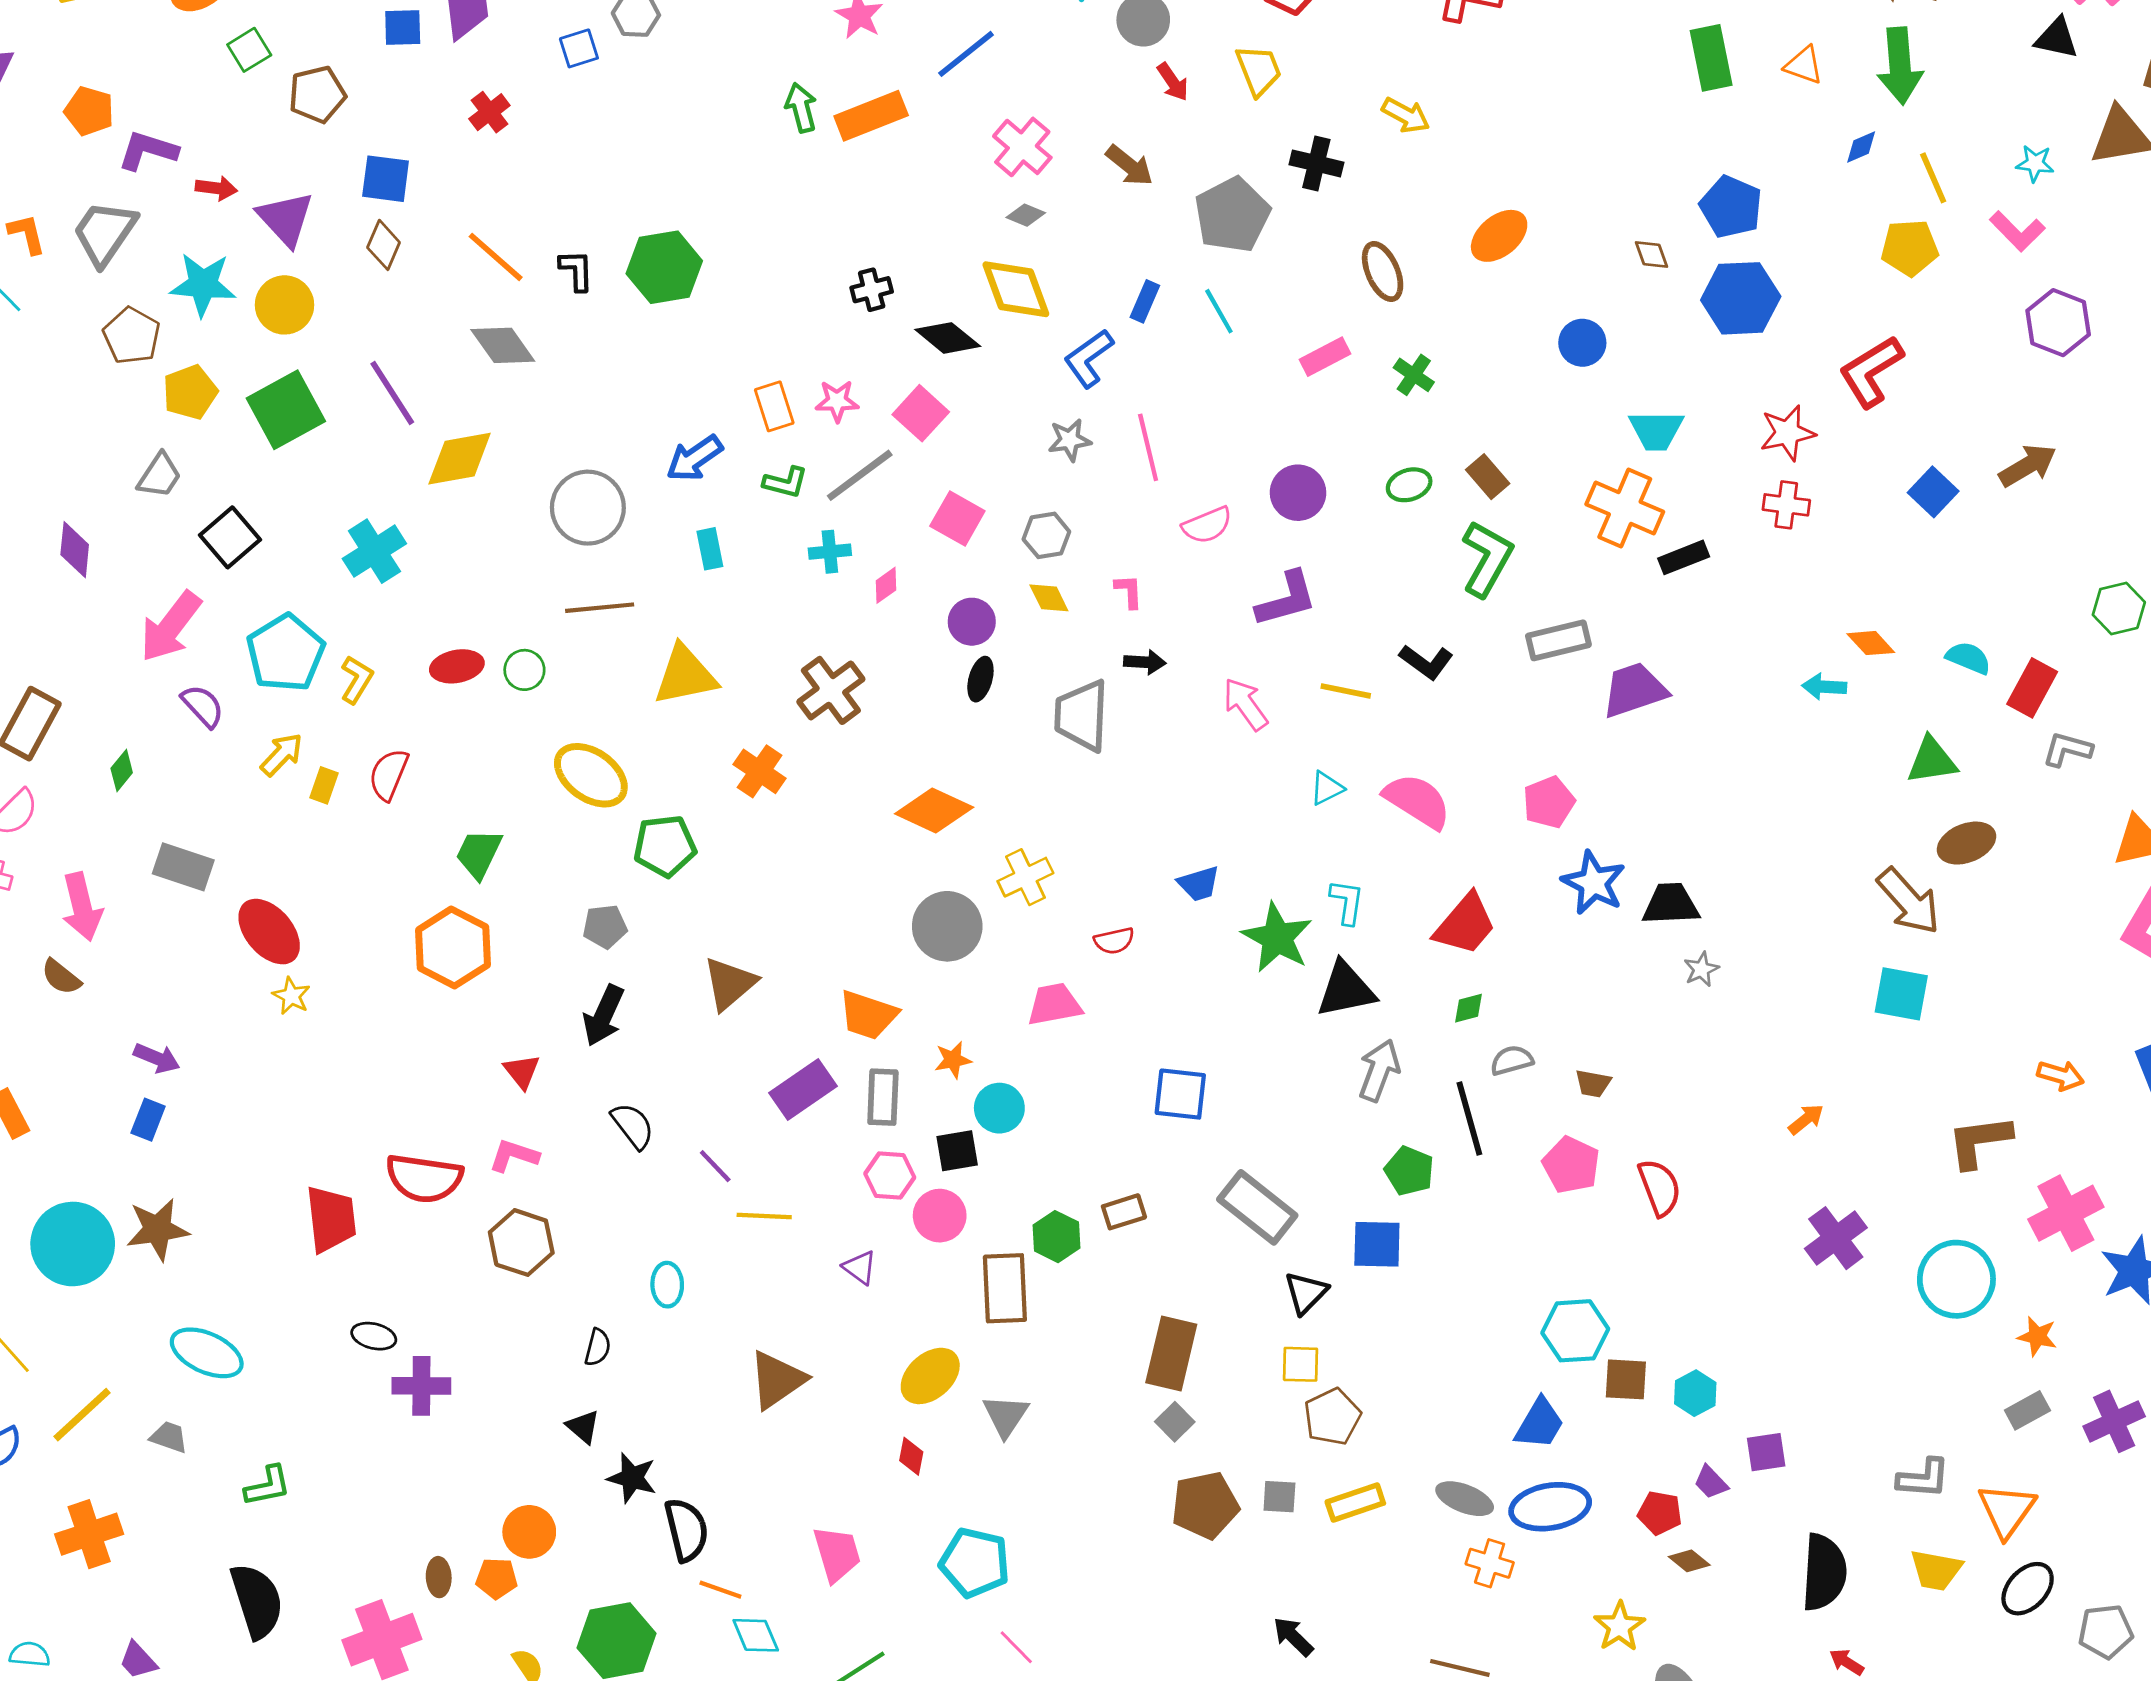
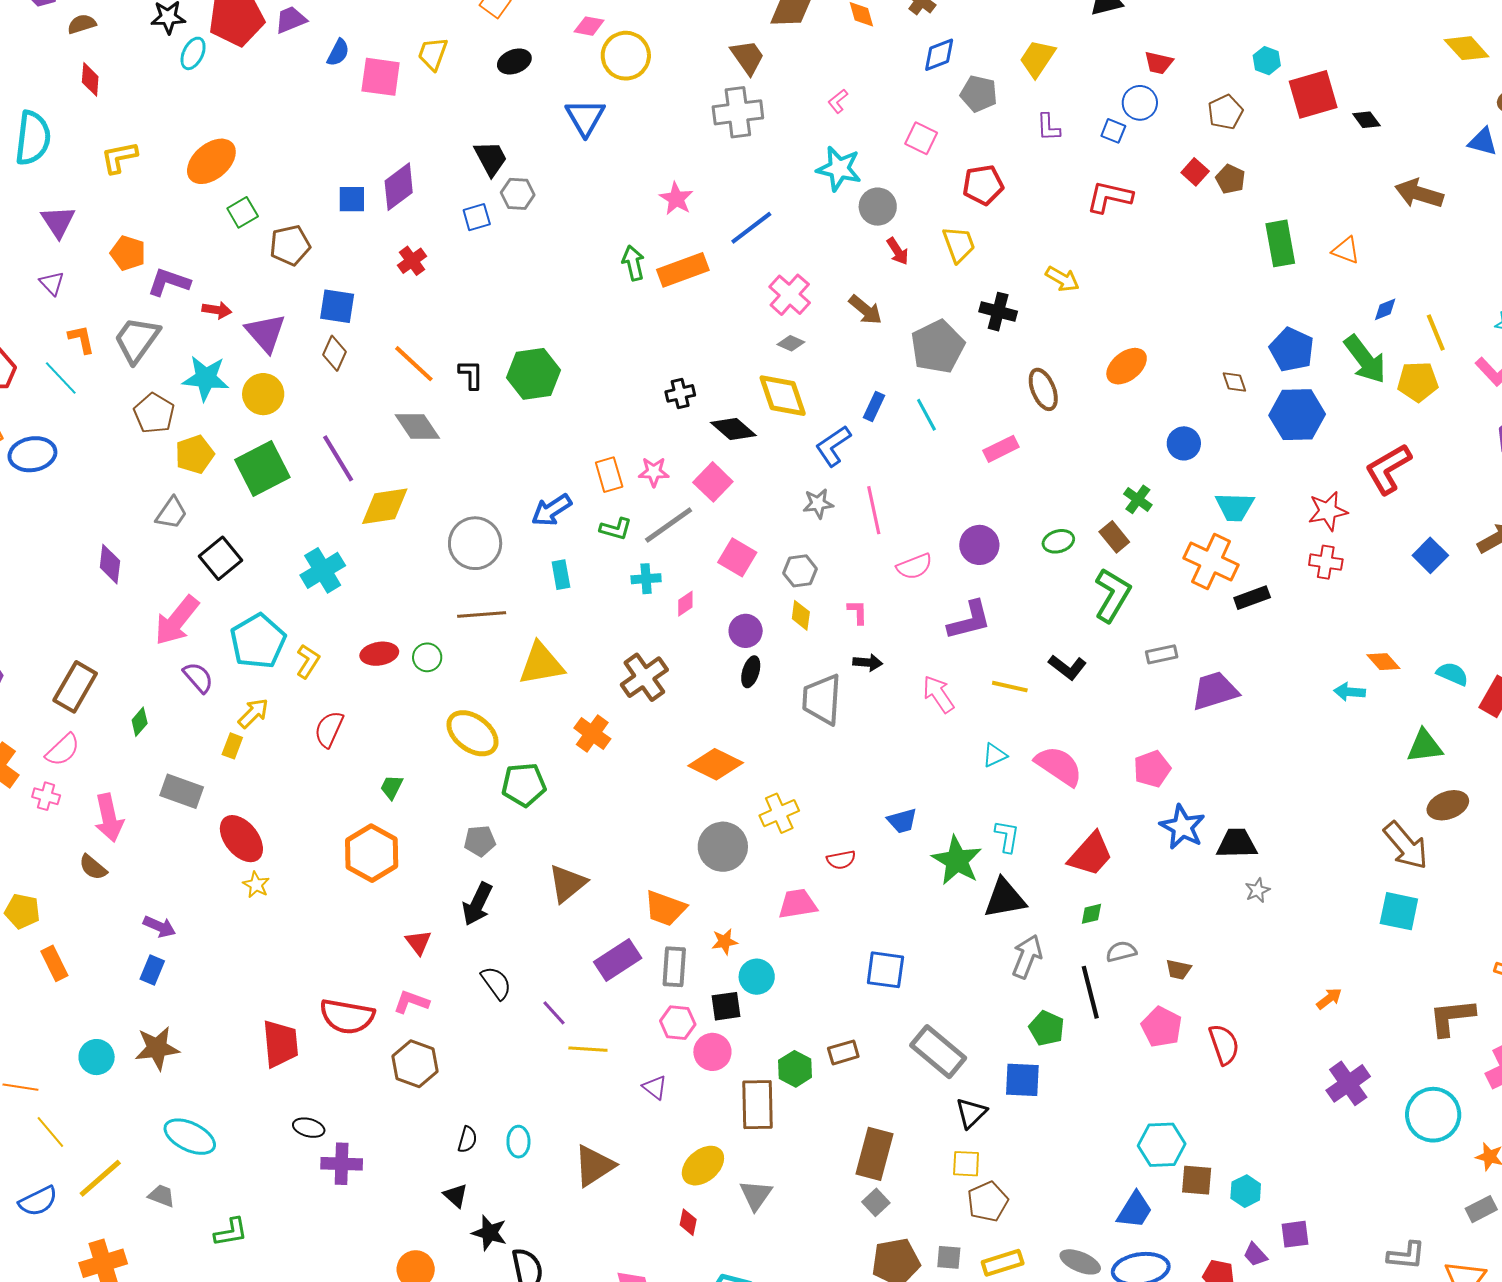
green arrow: (1900, 66) -> (1365, 359), moved, turned -34
green cross: (1414, 375) -> (1138, 499), moved
yellow diamond: (1049, 598) -> (801, 615), turned 32
gray rectangle: (1558, 640) -> (1162, 654), size x0.7
yellow rectangle: (324, 785) -> (232, 746), moved
green trapezoid: (479, 854) -> (392, 787), size x0.7
cyan circle: (73, 1244) -> (97, 1057), size x0.6
cyan ellipse: (667, 1285) -> (518, 1142), moved

